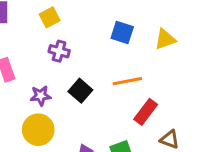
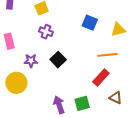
orange line: (127, 81) -> (108, 55), moved
yellow circle: (38, 130) -> (16, 83), moved

